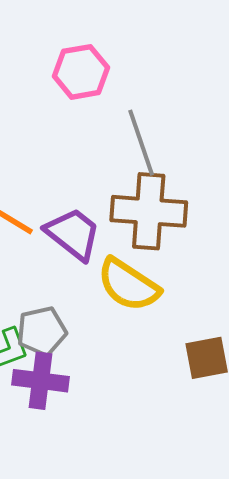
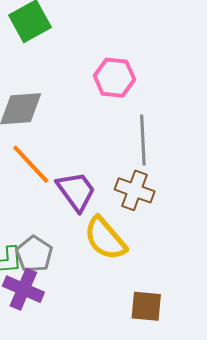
brown cross: (149, 211) -> (135, 190), size x0.7
gray pentagon: (42, 331) -> (34, 254), turned 30

